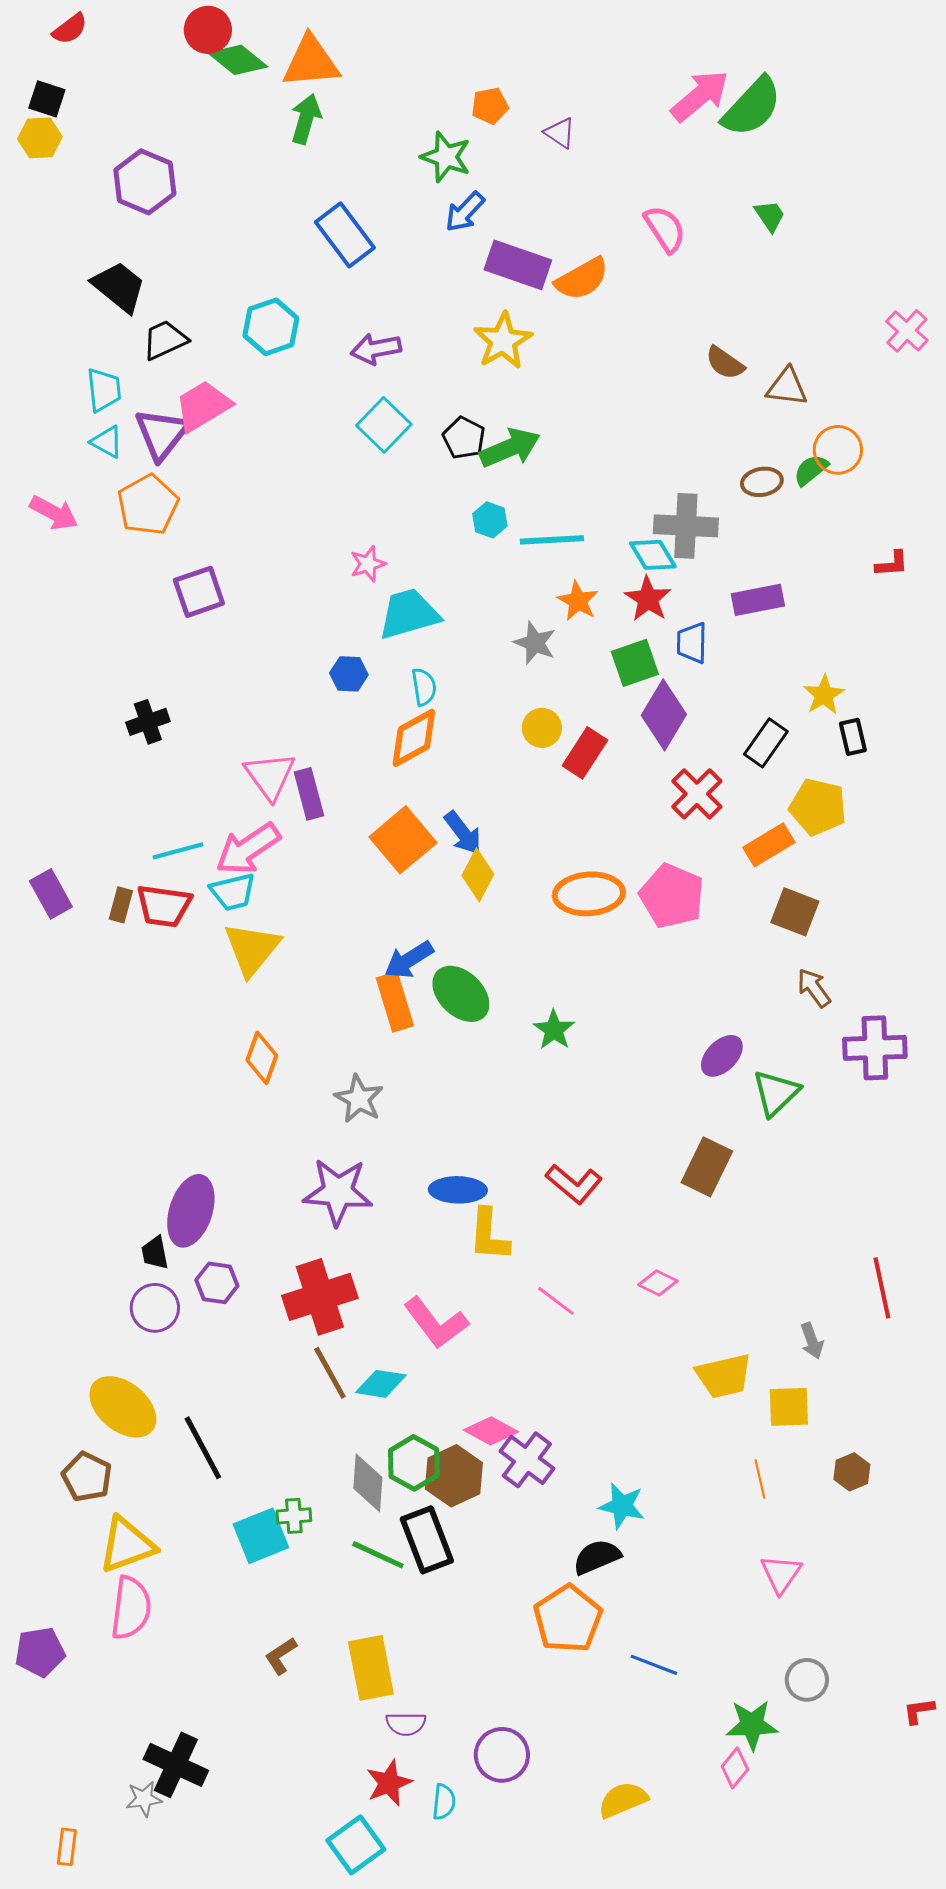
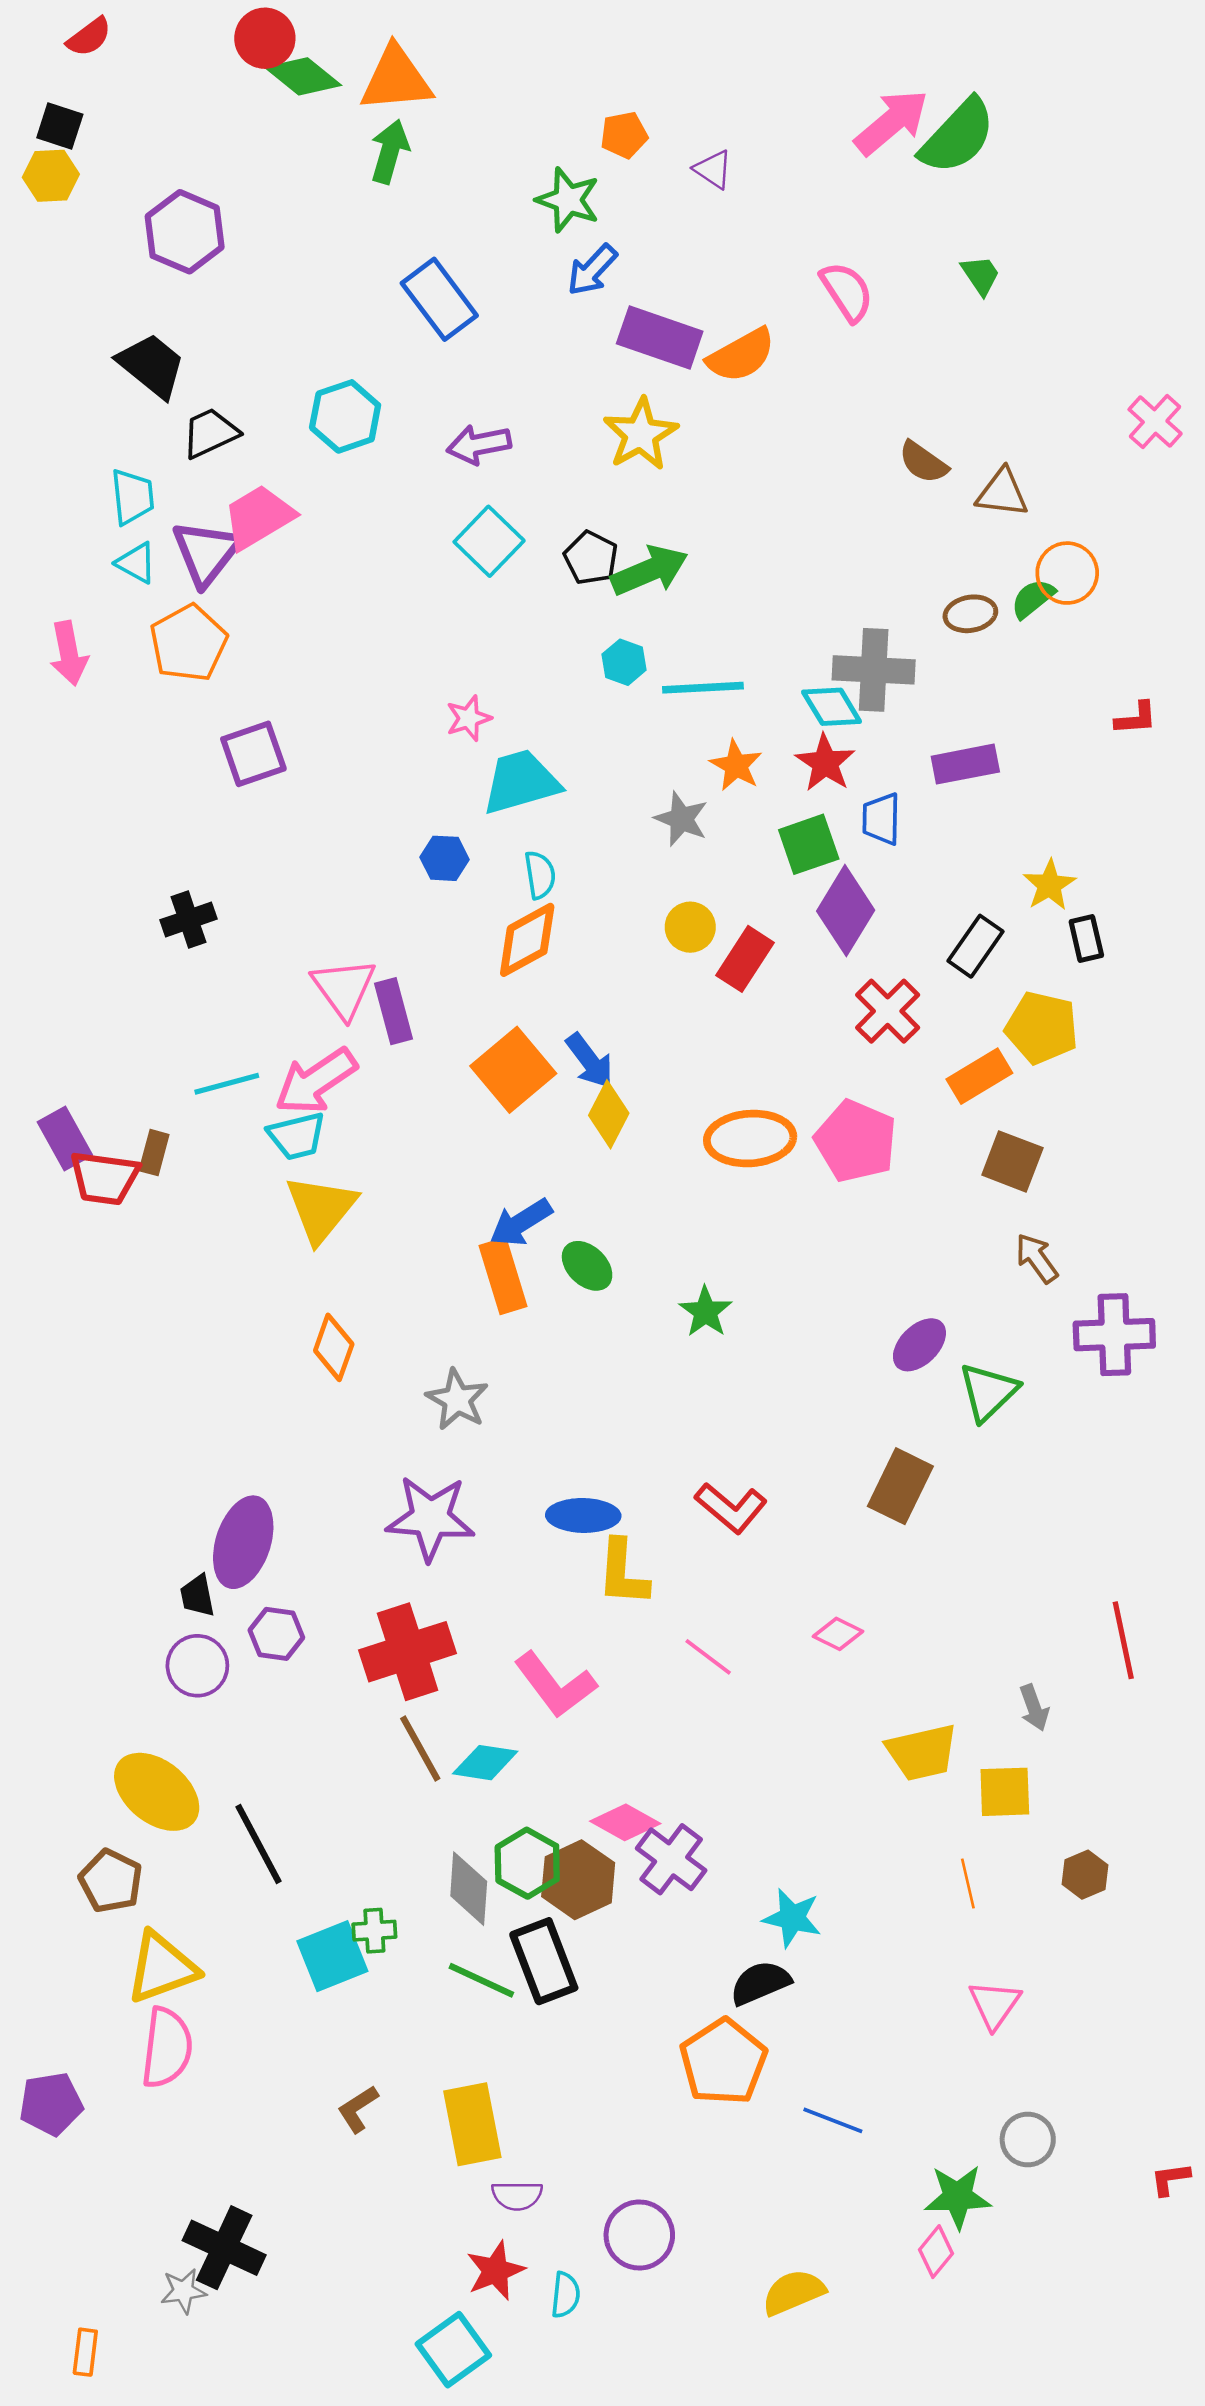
pink arrow: (54, 513) -> (69, 653), turned 51
red trapezoid: (164, 906) -> (104, 1178), moved
green ellipse: (461, 994) -> (587, 1266), size x0.7

